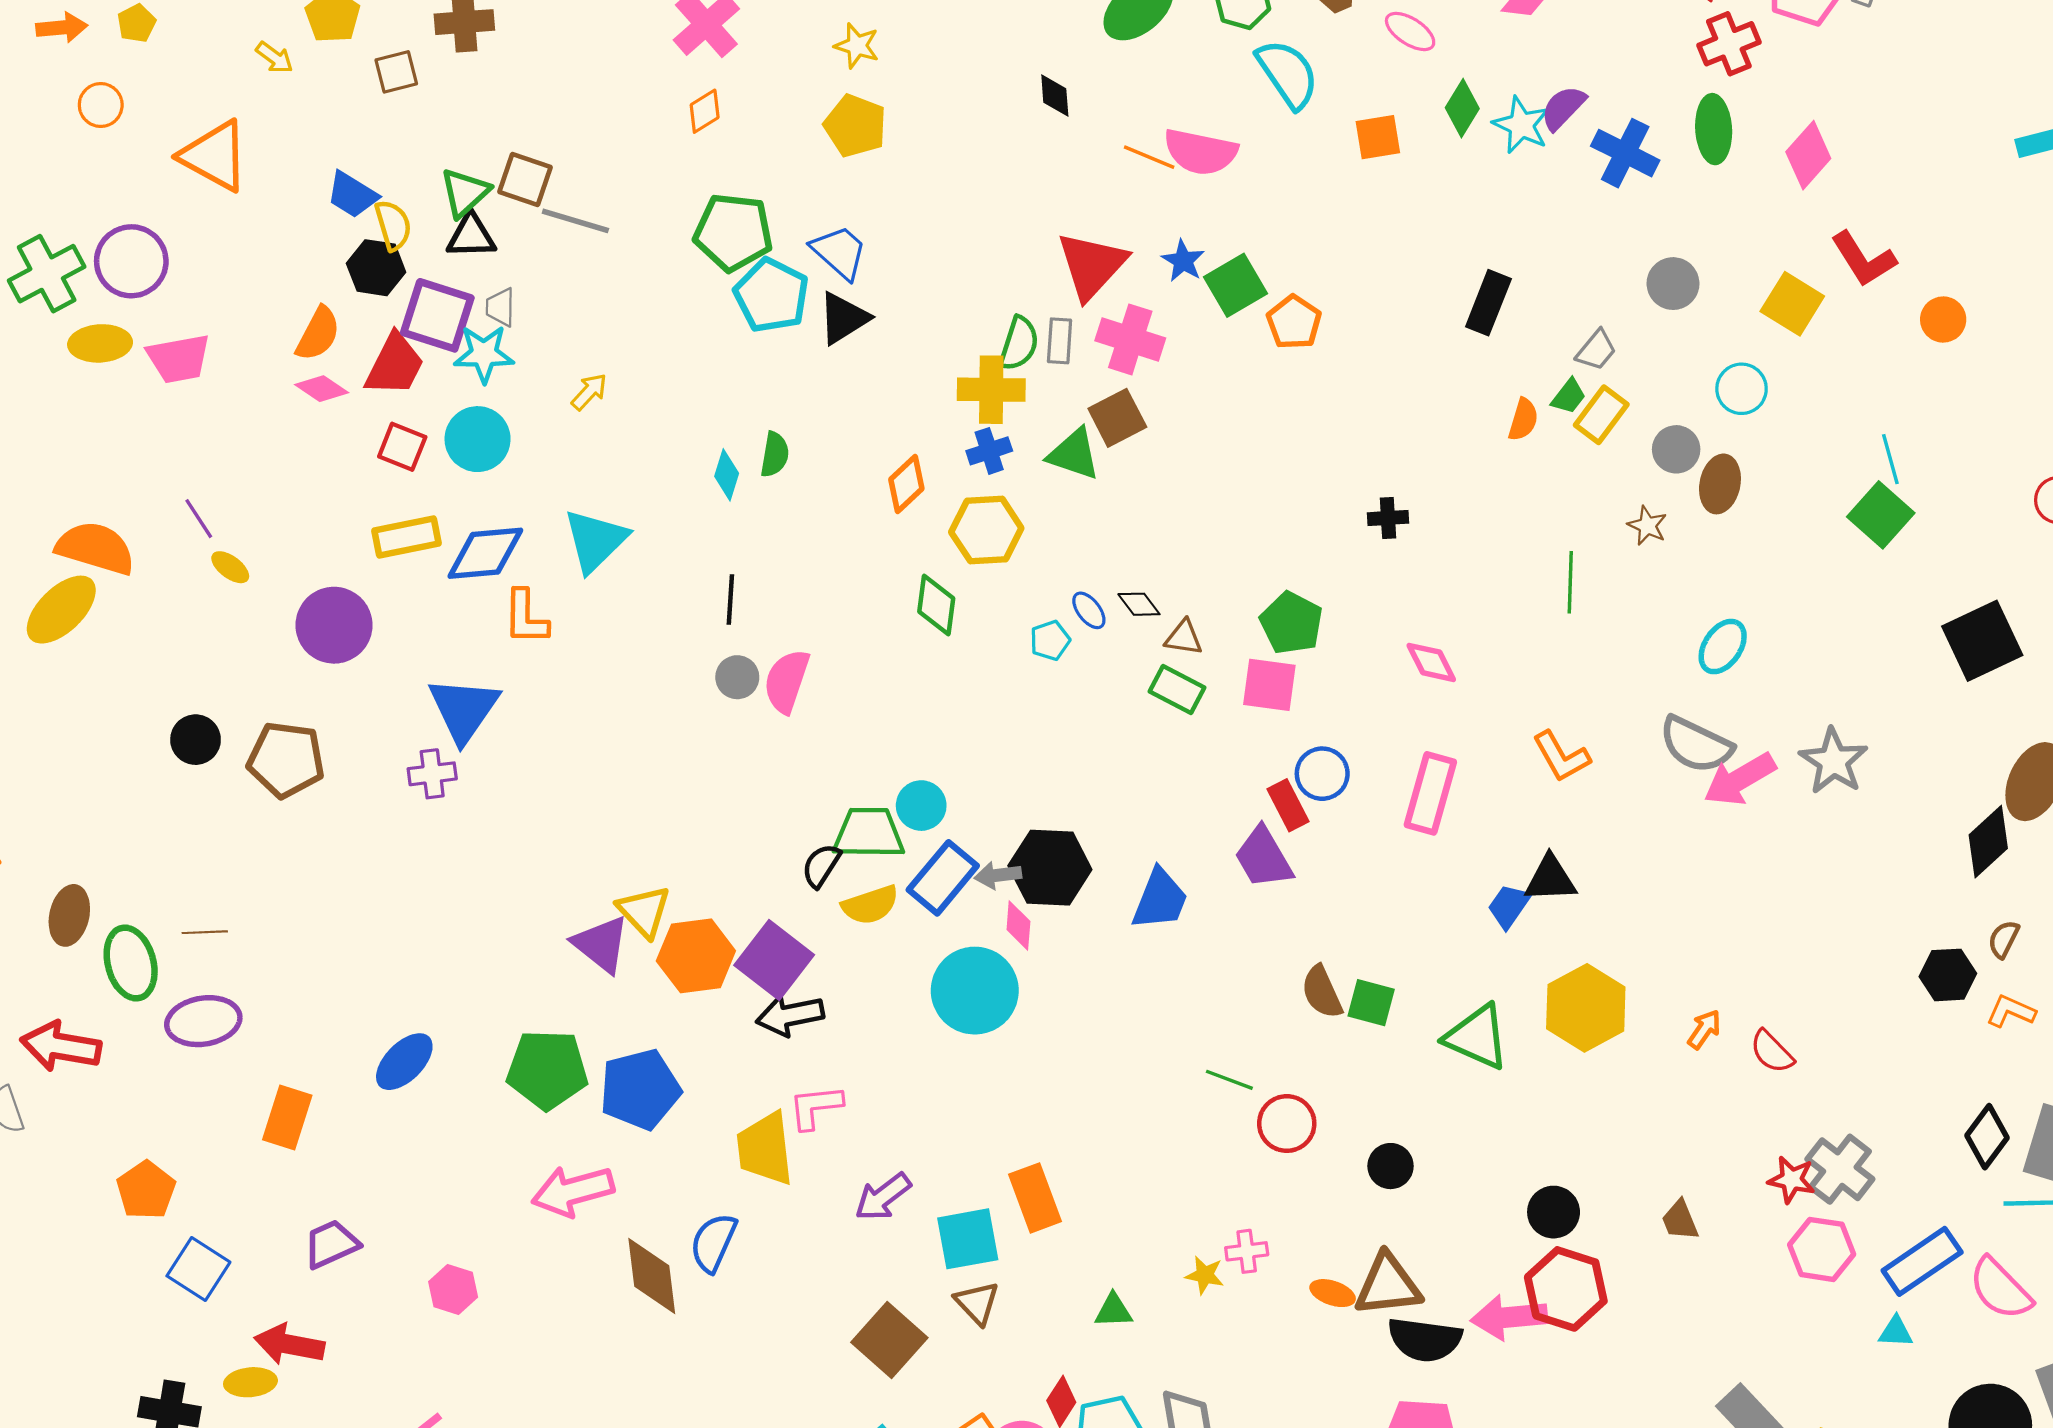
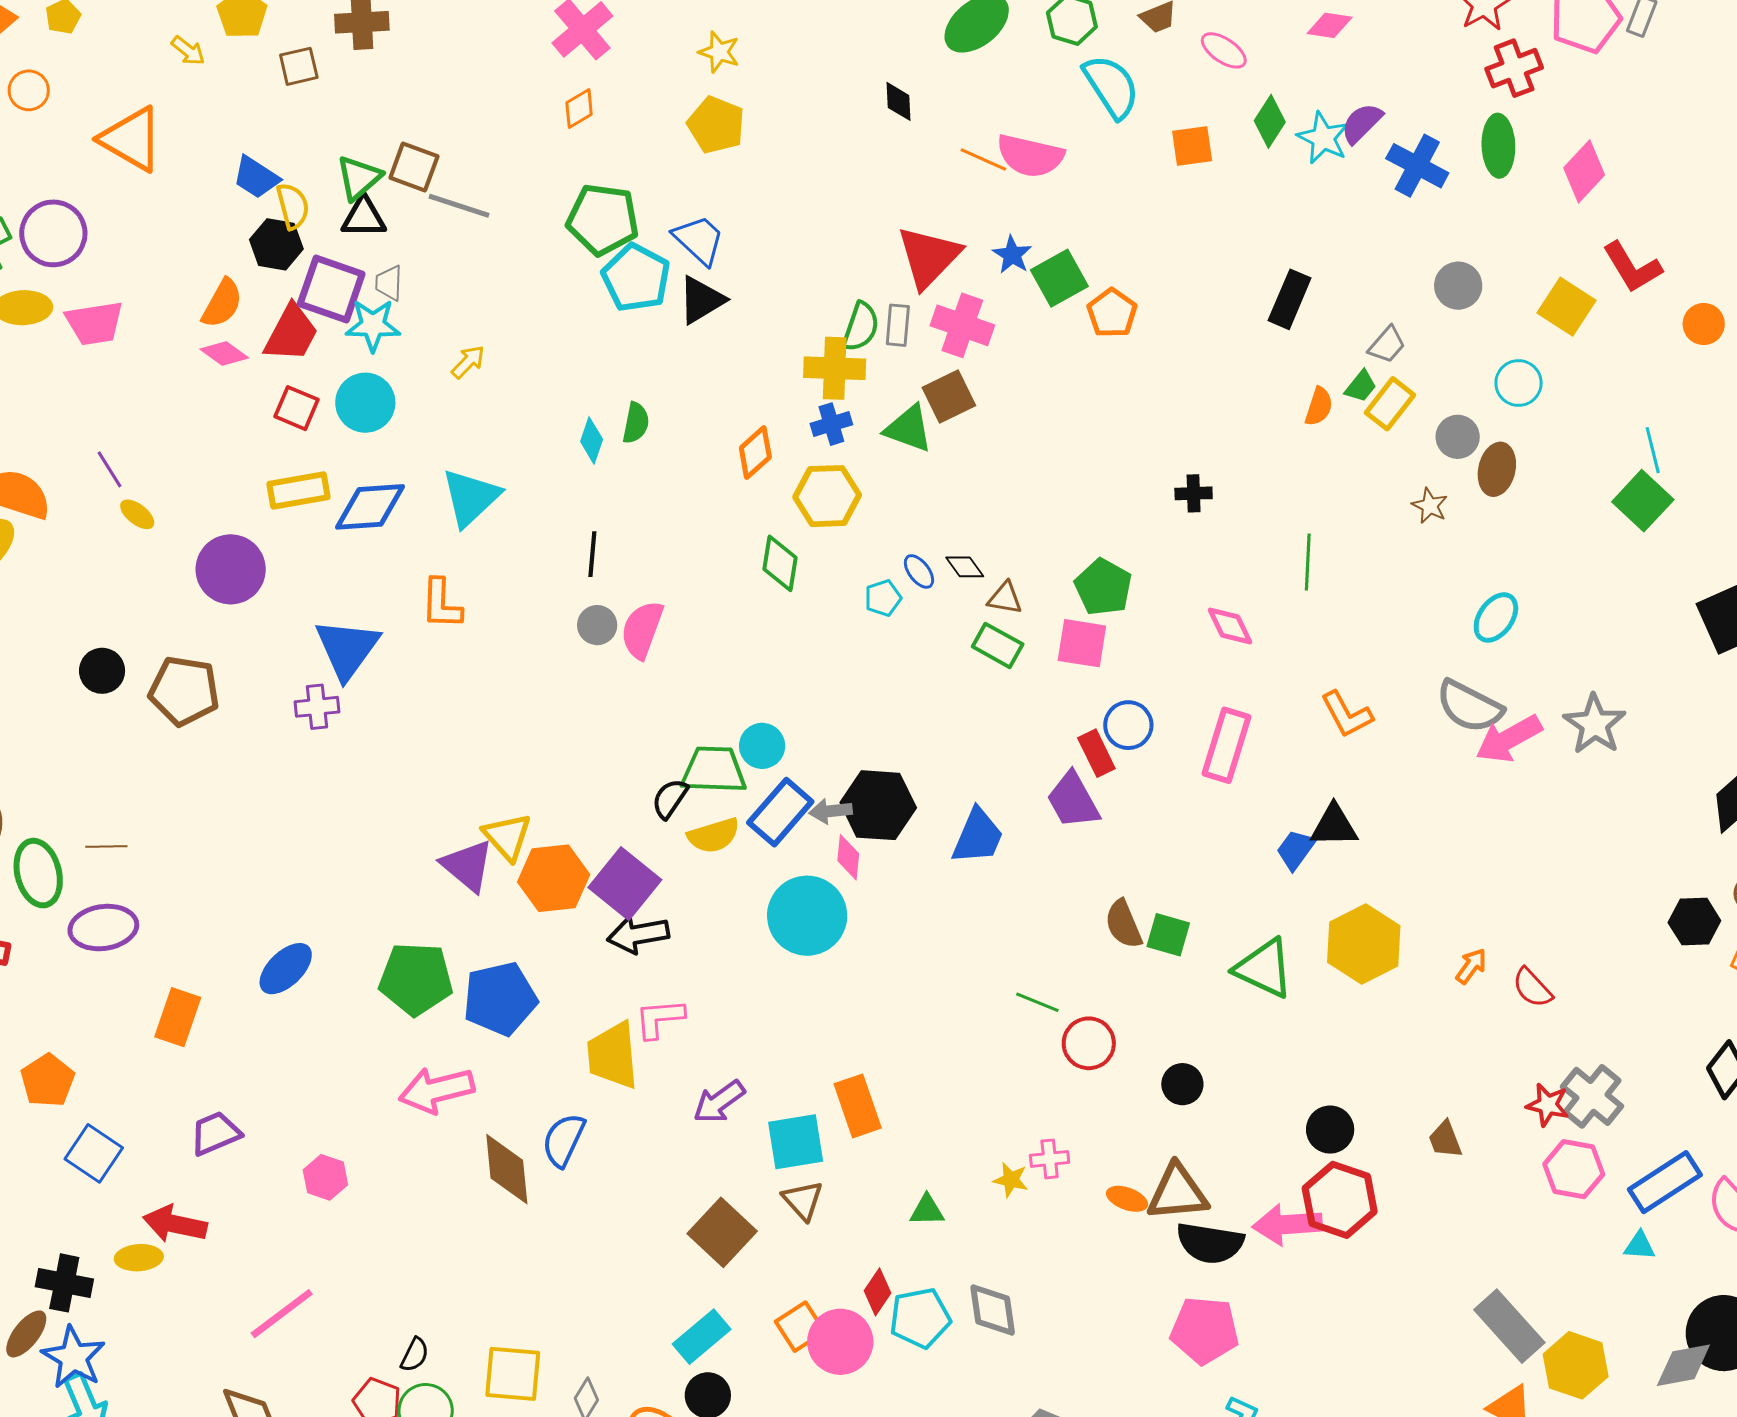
green line: (1570, 582) -> (1308, 562), moved
orange L-shape: (526, 617) -> (441, 604), moved

